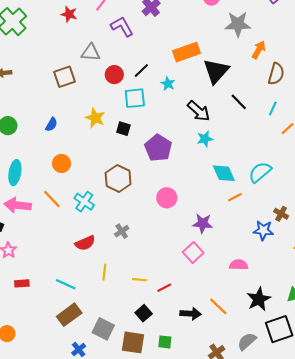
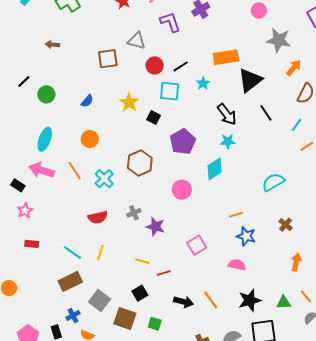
cyan diamond: (224, 173) -> (215, 169), moved, turned 70
orange line: (235, 197) -> (236, 215), moved
purple star: (203, 223) -> (155, 227), moved
blue star: (263, 230) -> (246, 236), moved
yellow line: (104, 272) -> (100, 253), moved

